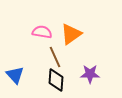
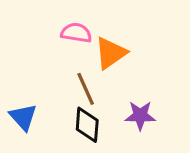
pink semicircle: (42, 32) -> (76, 33), moved

